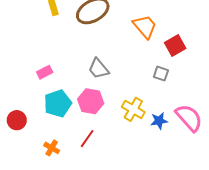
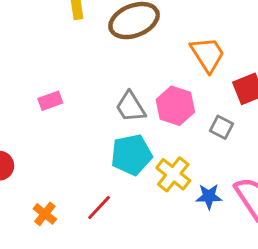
pink hexagon: (91, 101) -> (175, 106), moved
cyan pentagon: (58, 103) -> (131, 155), moved

